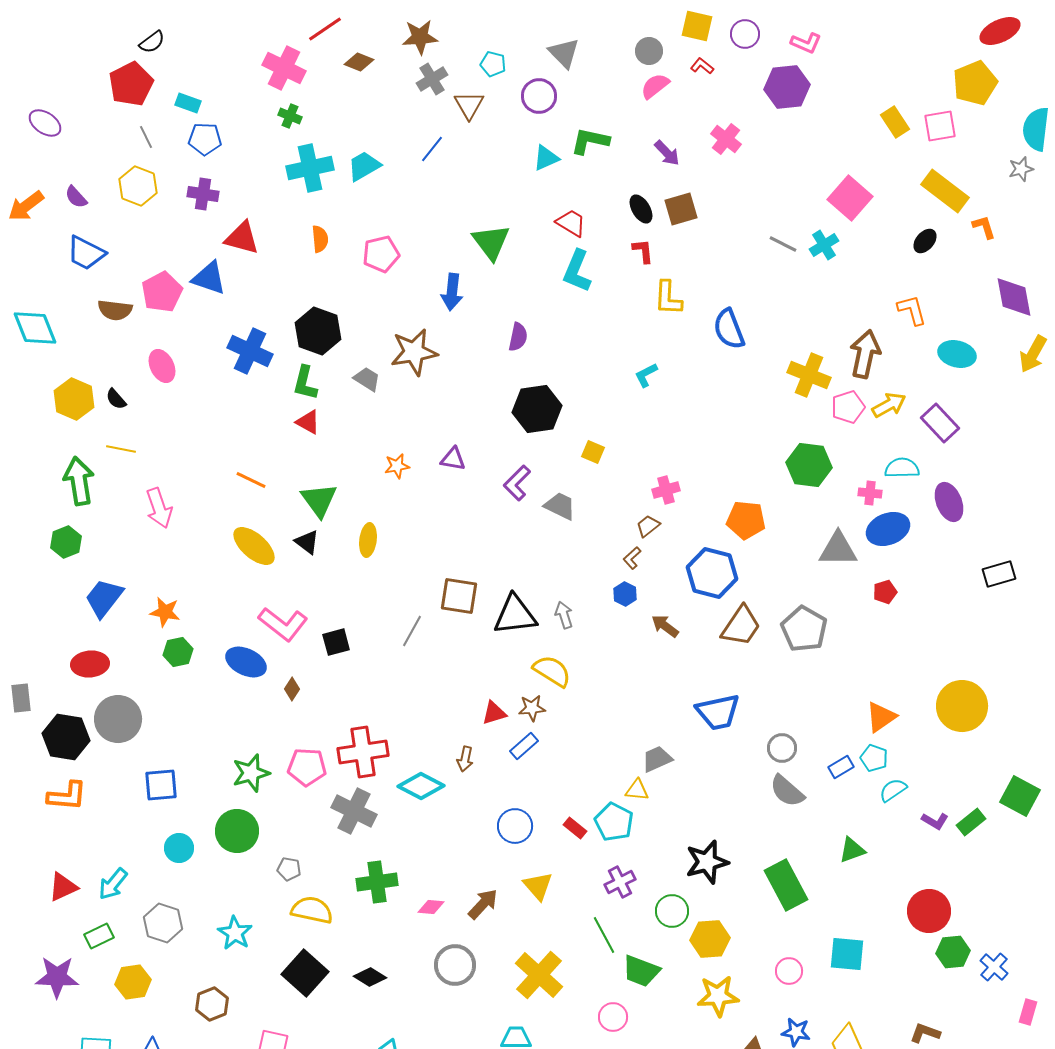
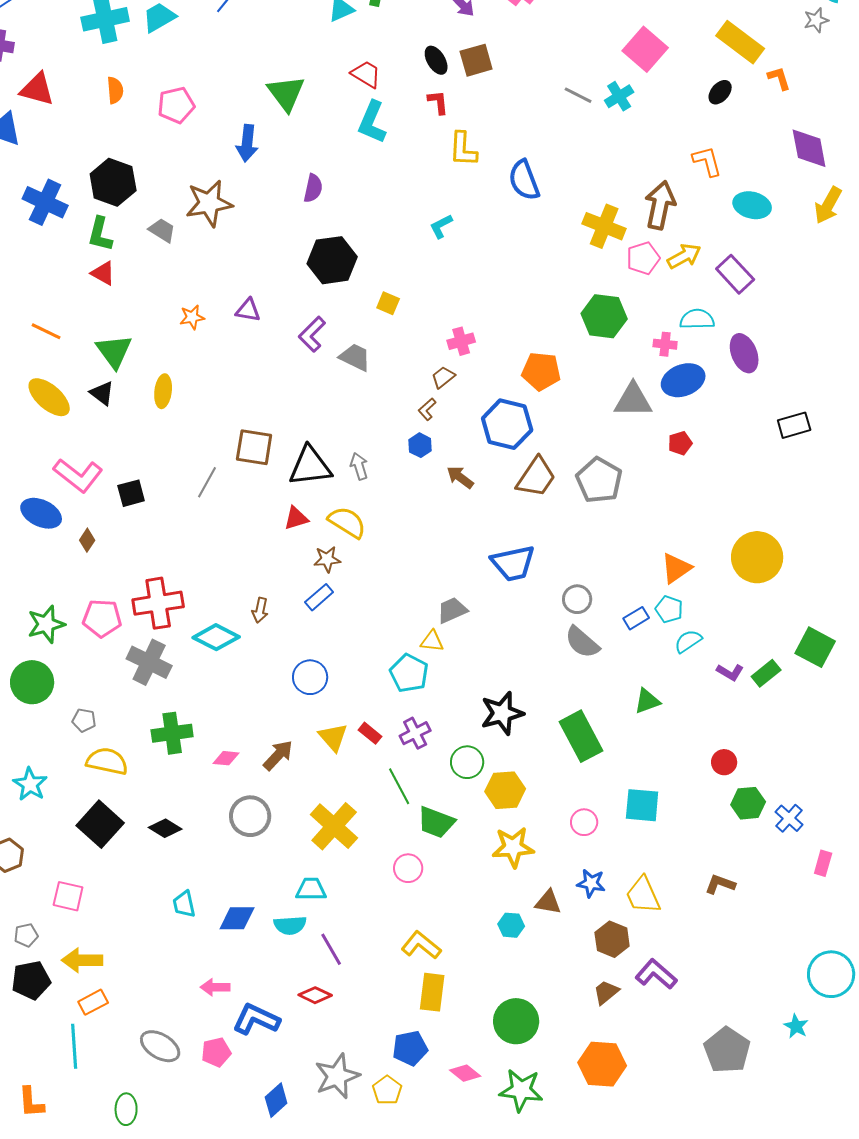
red triangle: (494, 713) -> (296, 518), moved
red rectangle: (575, 828) -> (370, 733), moved
red circle: (929, 911) -> (724, 762), size x0.6

